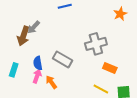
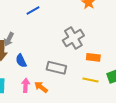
gray rectangle: (63, 59) -> (56, 68), moved
blue semicircle: (38, 63) -> (21, 61), moved

